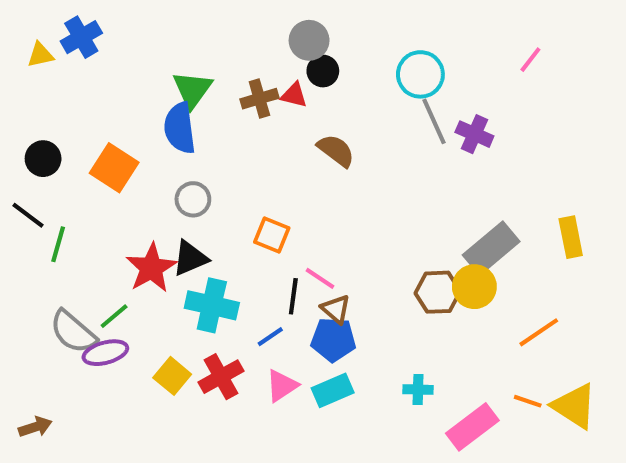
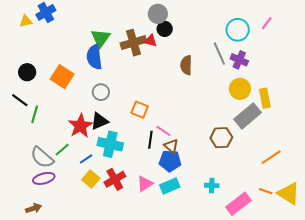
cyan circle: (420, 74) -> (238, 30), moved
brown cross: (259, 99) -> (133, 43), size x1.4
brown semicircle: (336, 150) -> (186, 65), moved, turned -126
yellow rectangle: (571, 237) -> (265, 98), moved
yellow circle: (474, 287) -> (240, 89), moved
blue line: (270, 337) -> (86, 159), moved
purple ellipse: (105, 353) -> (44, 178), moved
brown arrow: (35, 427) -> (33, 208), moved

